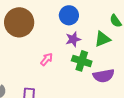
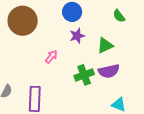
green triangle: (103, 39) -> (105, 45), moved
green cross: (82, 61) -> (84, 75), moved, turned -36

